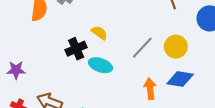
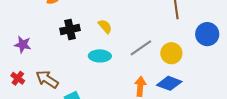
black cross: (76, 49) -> (70, 29), moved
cyan ellipse: (100, 65) -> (100, 56), turned -30

